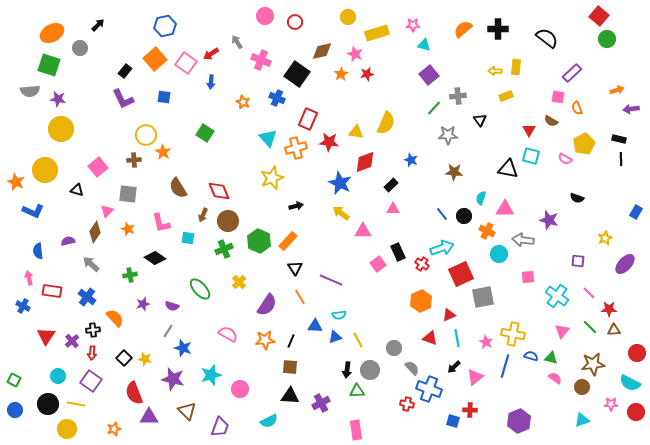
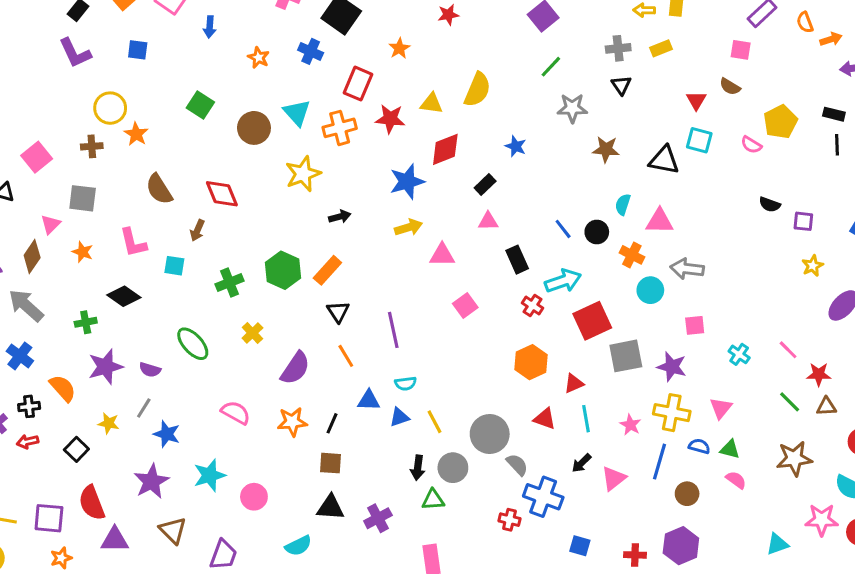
orange star: (341, 74) -> (399, 48), moved
gray cross: (458, 96) -> (618, 48), moved
orange semicircle: (577, 108) -> (805, 22), moved
brown star: (454, 172) -> (606, 149), moved
blue star: (340, 183) -> (407, 182), turned 30
yellow arrow: (341, 213) -> (409, 227), turned 126
purple star: (549, 220) -> (672, 367), moved
brown circle: (228, 221) -> (254, 128), moved
black rectangle: (398, 252) -> (517, 260), moved
purple square: (578, 261) -> (803, 221), moved
gray arrow: (91, 264) -> (26, 305), size x1.4
purple line: (331, 280) -> (393, 330), turned 55
cyan cross: (557, 296) -> (739, 354), size x0.6
purple star: (143, 304) -> (106, 367), size x1.6
pink triangle: (562, 331) -> (721, 408), moved
gray circle: (394, 348) -> (490, 434), size x1.6
red arrow: (92, 353) -> (27, 442), turned 72
yellow star: (145, 359) -> (109, 423), moved
purple star: (173, 379) -> (151, 481), turned 30
purple square: (91, 381) -> (49, 518), moved, turned -30
brown circle: (582, 387) -> (687, 494), moved
pink star: (611, 404) -> (822, 520), size x1.5
red cross: (470, 410) -> (635, 555), moved

